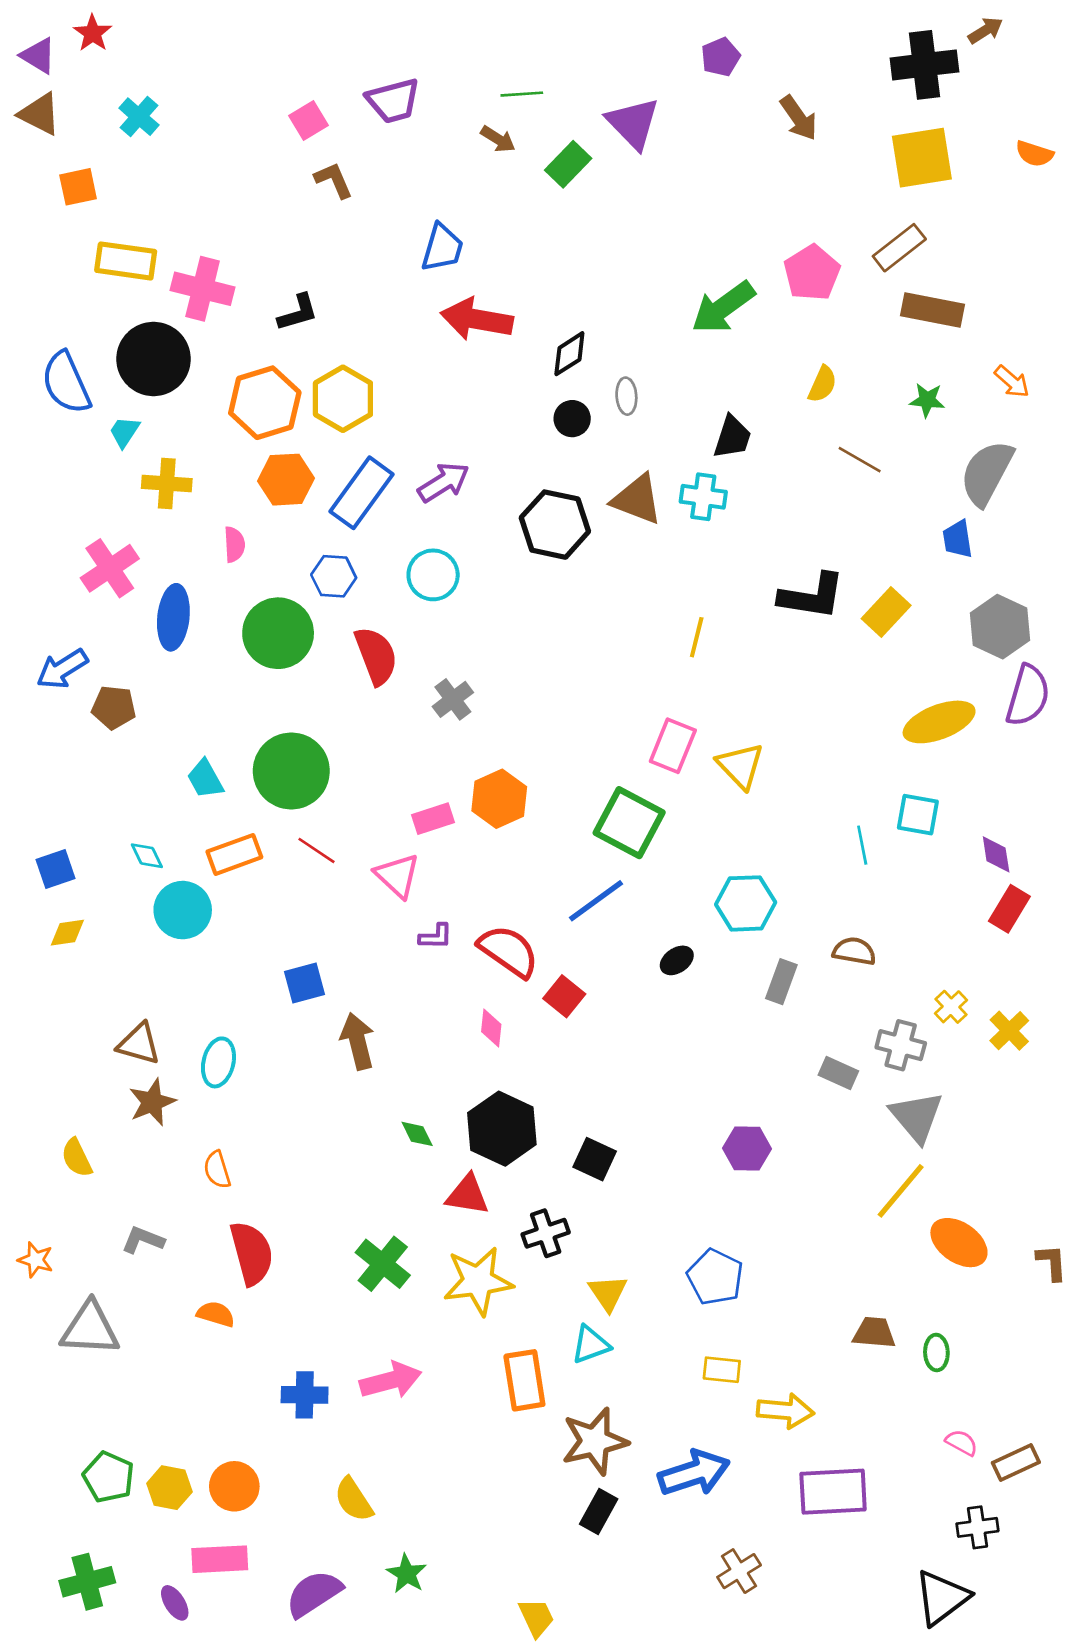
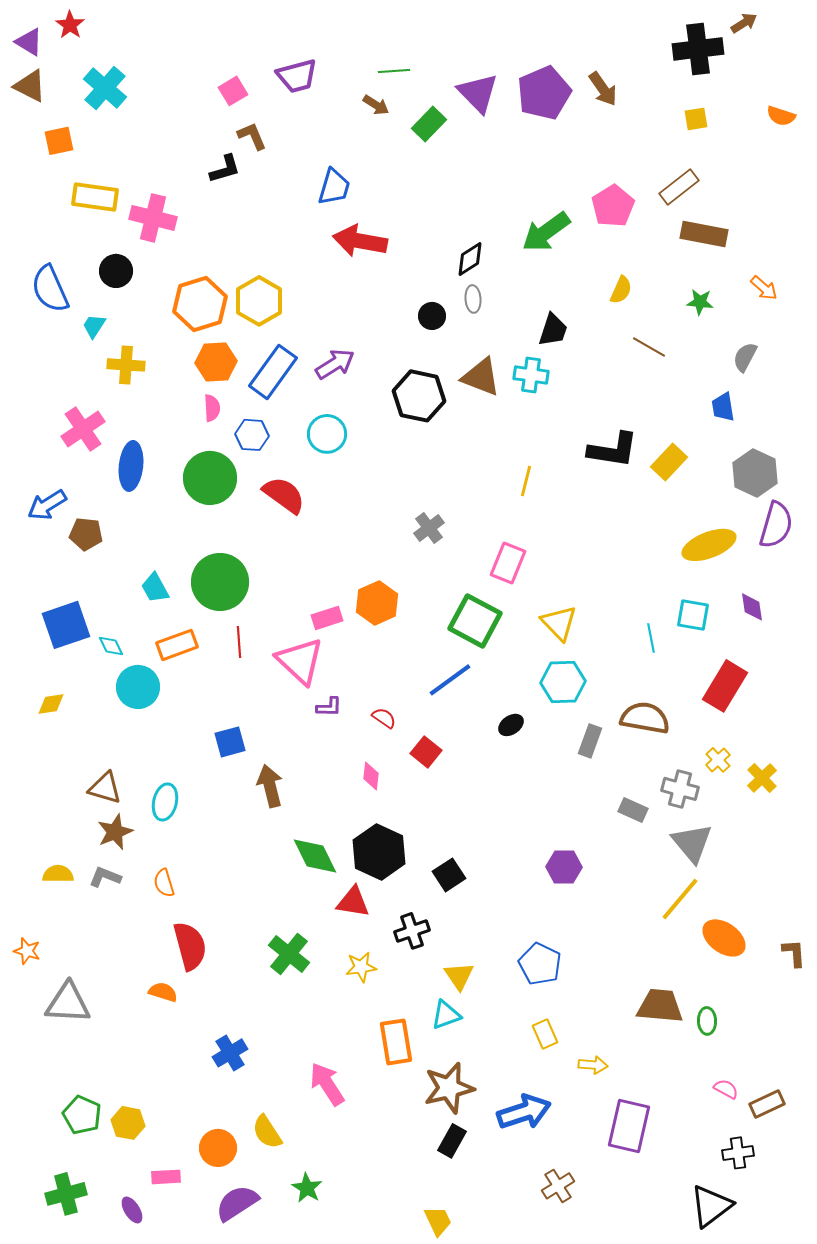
purple pentagon: (720, 57) -> (544, 93), moved, size x1.8
cyan cross: (139, 117) -> (105, 88), size x1.4
yellow square: (922, 158) -> (696, 119), size x0.5
black L-shape: (298, 313) -> (225, 169), moved
black diamond: (569, 354) -> (470, 259), moved
black circle: (154, 359) -> (116, 271), size x0.6
gray semicircle: (987, 473) -> (745, 357), size x0.6
pink semicircle: (234, 544) -> (212, 408), moved
red semicircle: (376, 656) -> (284, 495), turned -33
gray cross: (453, 699) -> (429, 528), moved
yellow triangle: (740, 766) -> (559, 623), moved
red line: (316, 850) -> (239, 642), turned 52
purple diamond: (996, 854) -> (752, 607), moved
blue square: (55, 869) -> (66, 625), moved, size x1.6
pink triangle: (397, 876) -> (300, 661), size x1.4
red rectangle: (1009, 909) -> (725, 686), moved, size x1.4
red semicircle: (509, 951) -> (384, 718), size x0.5
brown semicircle: (854, 951) -> (645, 718), size x1.5
green diamond: (417, 1134) -> (315, 856), size x1.8
yellow semicircle: (77, 1158) -> (58, 874), turned 116
black square: (595, 1159) -> (449, 875), turned 32
gray L-shape: (143, 1240) -> (105, 877), moved
yellow star: (478, 1281) -> (361, 967), size x0.6
brown trapezoid: (874, 1333) -> (660, 1006), size x1.4
yellow rectangle: (722, 1370) -> (545, 1034), turned 60
pink arrow: (391, 1380) -> (327, 1084), moved, turned -108
blue cross: (305, 1395) -> (230, 1053), turned -32
yellow arrow: (785, 1411) -> (593, 1065), size x0.7
orange circle: (234, 1486) -> (218, 1148), moved
purple rectangle: (833, 1492) -> (629, 1126), turned -74
pink rectangle: (220, 1559) -> (166, 1177), size x0.7
yellow trapezoid: (536, 1617) -> (438, 1221), moved

